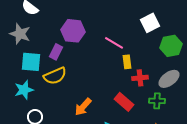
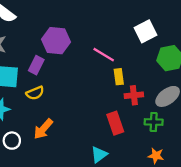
yellow semicircle: (55, 76) -> (35, 93), size x0.7
red rectangle: (124, 102) -> (115, 123), turned 30
orange arrow: (83, 107) -> (43, 129), moved

